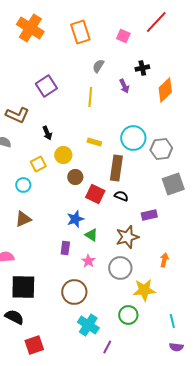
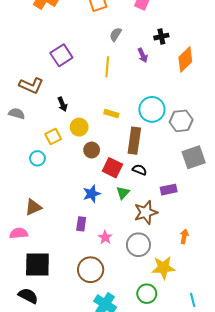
brown triangle: (23, 219) -> (33, 207), moved
green triangle: (91, 235) -> (123, 193), moved, turned 40

